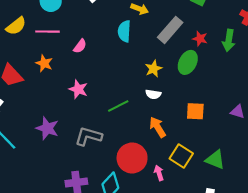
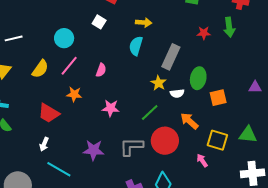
gray rectangle: (170, 30) -> (171, 57), moved
cyan semicircle: (124, 31) -> (136, 46), turned 30
pink line: (48, 32) -> (69, 66), turned -35
green ellipse: (188, 62) -> (198, 78), moved
yellow star: (154, 69) -> (158, 83), moved
red circle: (132, 158) -> (165, 141), moved

